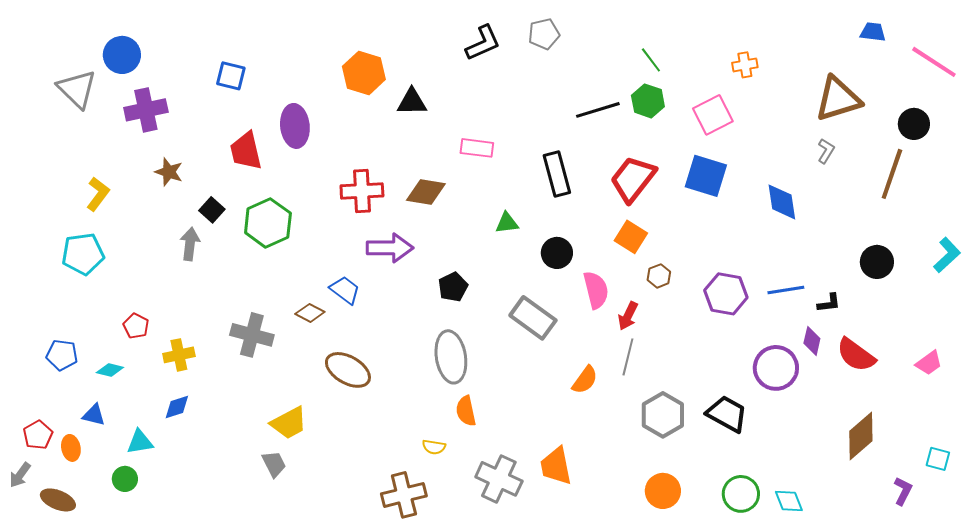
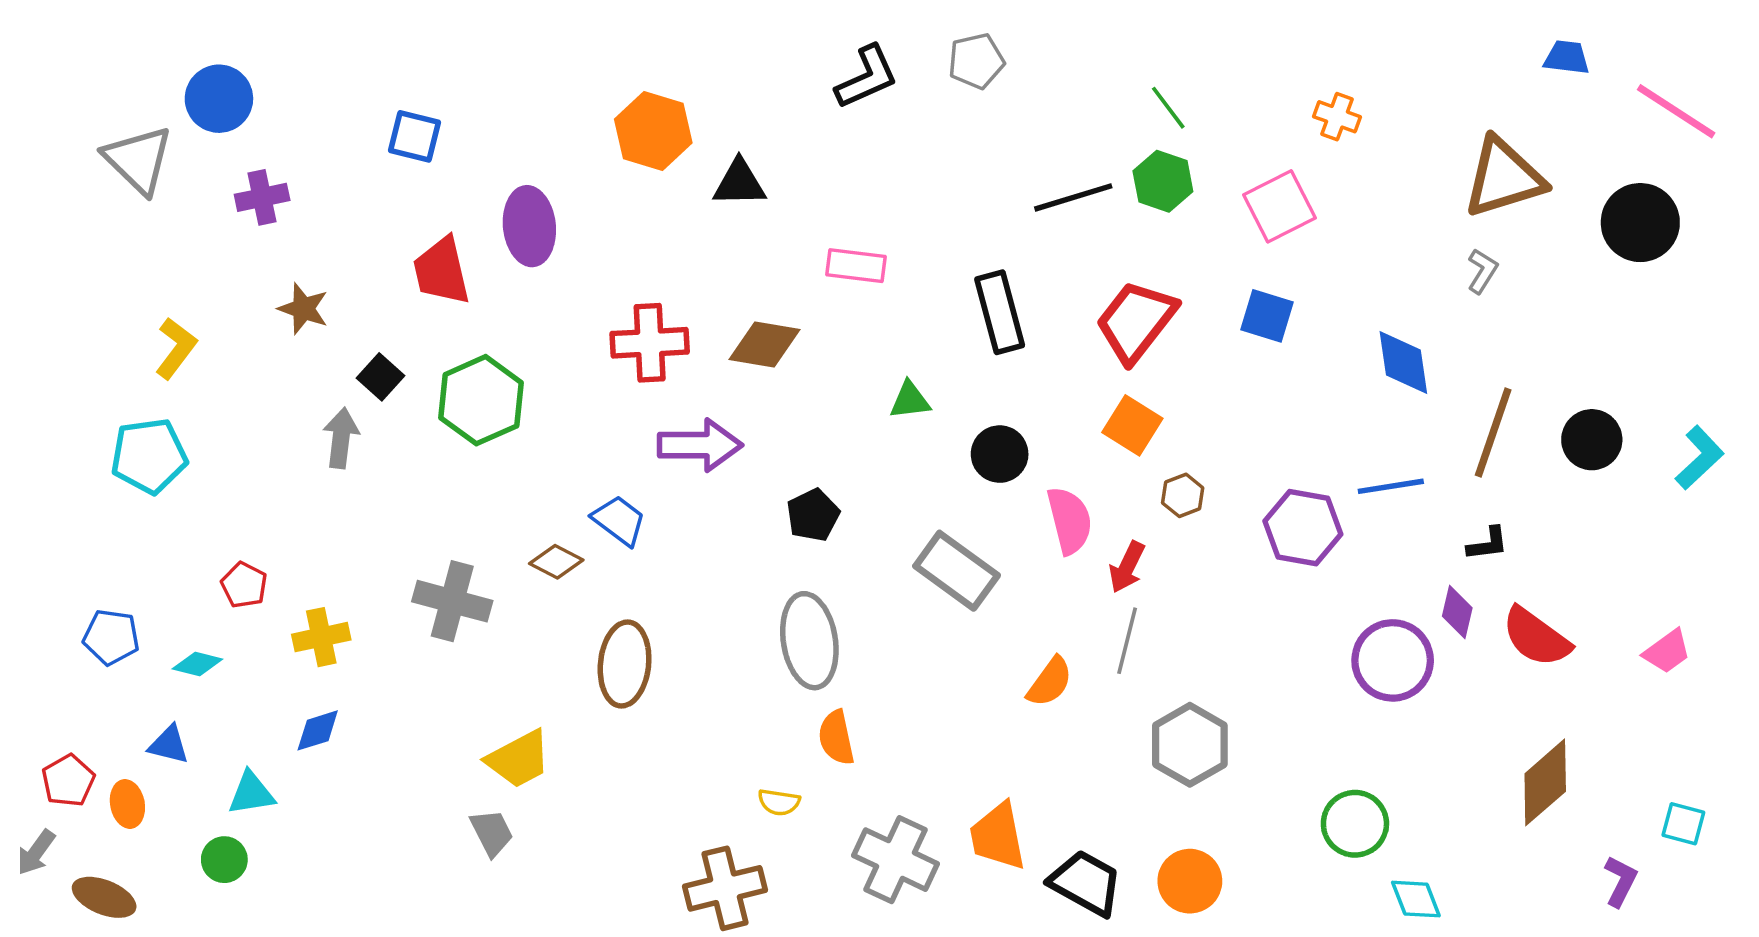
orange cross: (745, 65) -> (1337, 117), turned 30
purple cross: (146, 110) -> (262, 197), size x0.7
black circle: (914, 124) -> (1640, 223), size x1.4
brown line: (892, 174) -> (1493, 433), moved
blue square: (706, 176) -> (1267, 316), size x0.7
black circle: (877, 262) -> (1592, 440), moved
blue line: (786, 290) -> (1391, 486), moved
brown ellipse: (348, 370) -> (625, 664), turned 66
black trapezoid: (727, 414) -> (1086, 883), moved
green circle: (741, 494) -> (1355, 824), moved

